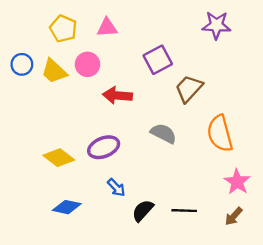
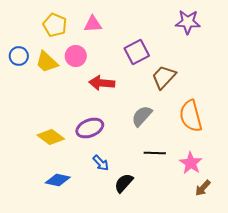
gray semicircle: (163, 133) -> (142, 116), turned -75
pink star: (237, 182) -> (191, 163), moved
black line: (184, 211) -> (155, 153), moved

